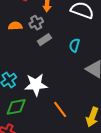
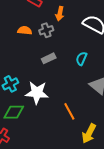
gray rectangle: (44, 40) -> (49, 58), moved
orange line: (60, 109) -> (69, 111), moved

